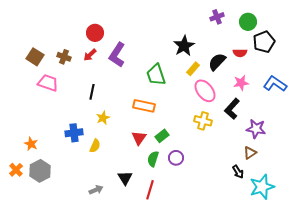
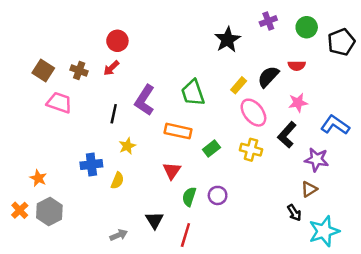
black pentagon: (264, 42) -> (341, 42), moved
black star: (184, 46) -> (227, 40), moved
purple L-shape: (117, 55) -> (145, 100), moved
blue L-shape: (275, 84) -> (335, 125), moved
green rectangle: (162, 136) -> (211, 148), moved

